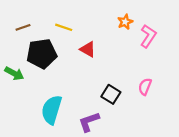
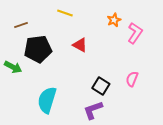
yellow line: (64, 27) -> (65, 13), moved
purple L-shape: (89, 122) -> (93, 110), moved

